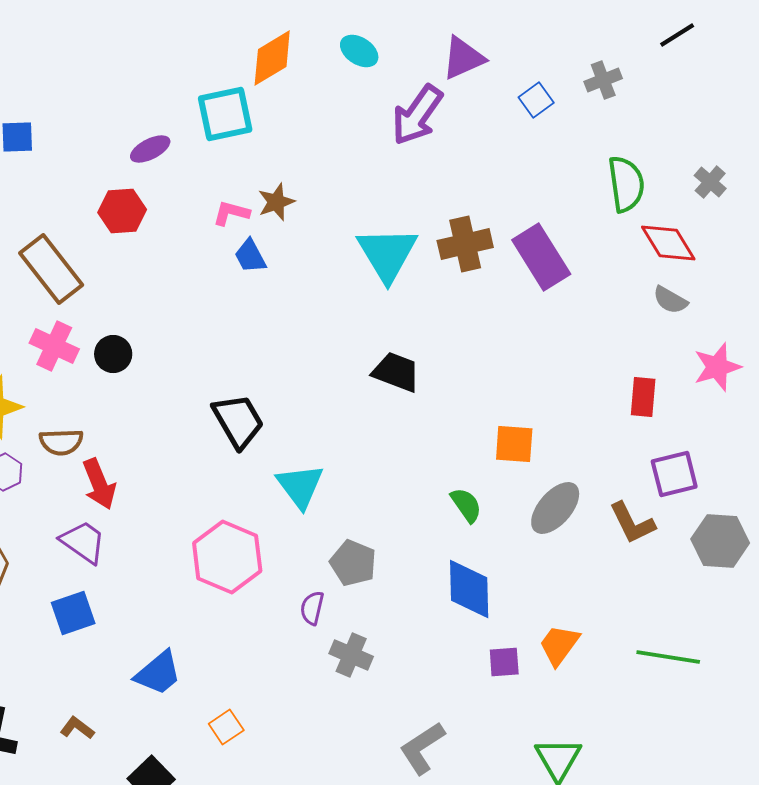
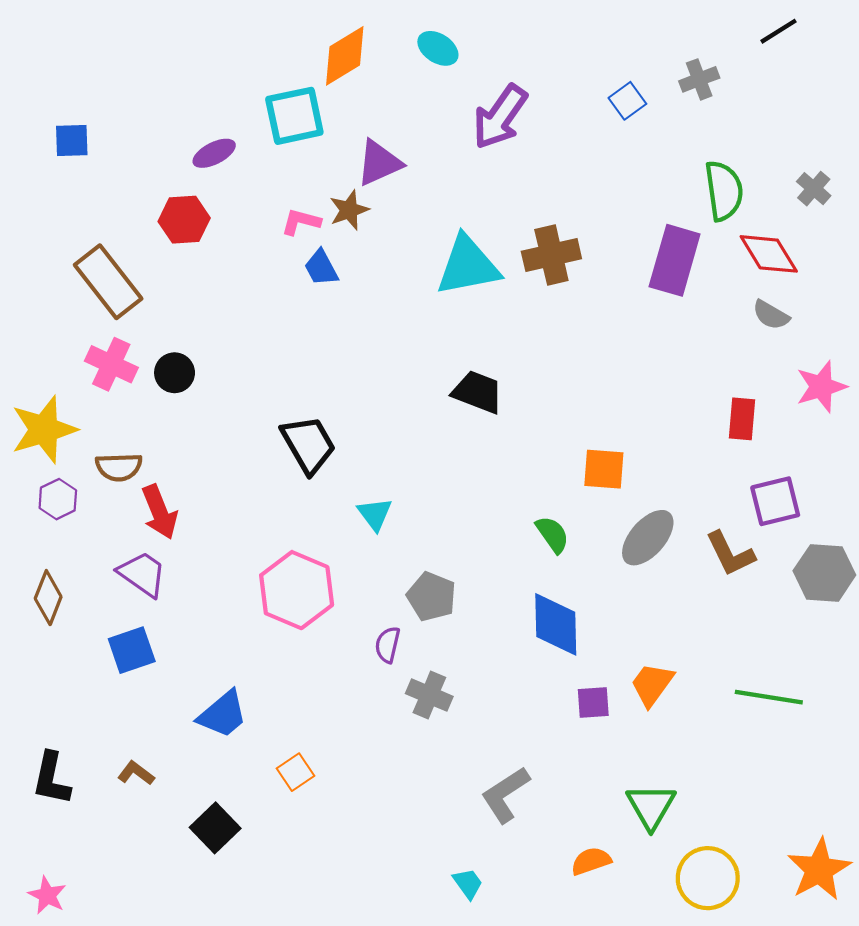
purple triangle: (463, 58) -> (379, 163), moved
cyan triangle: (387, 254) -> (468, 266), turned 50
purple rectangle: (541, 257) -> (675, 260), moved, turned 48
cyan triangle: (300, 486) -> (375, 514), size x0.7

